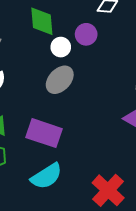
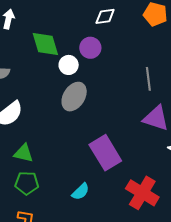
purple rectangle: (44, 133) -> (105, 153), moved, turned 52
cyan semicircle: (46, 176) -> (81, 192), size x0.6

